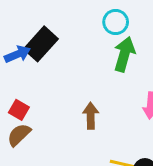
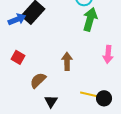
brown semicircle: (19, 135) -> (38, 80), moved

